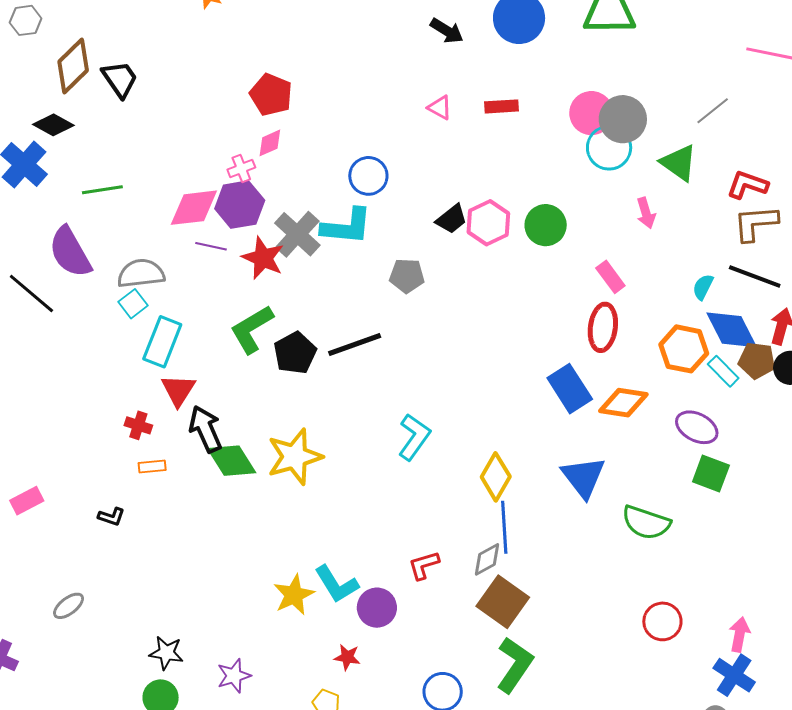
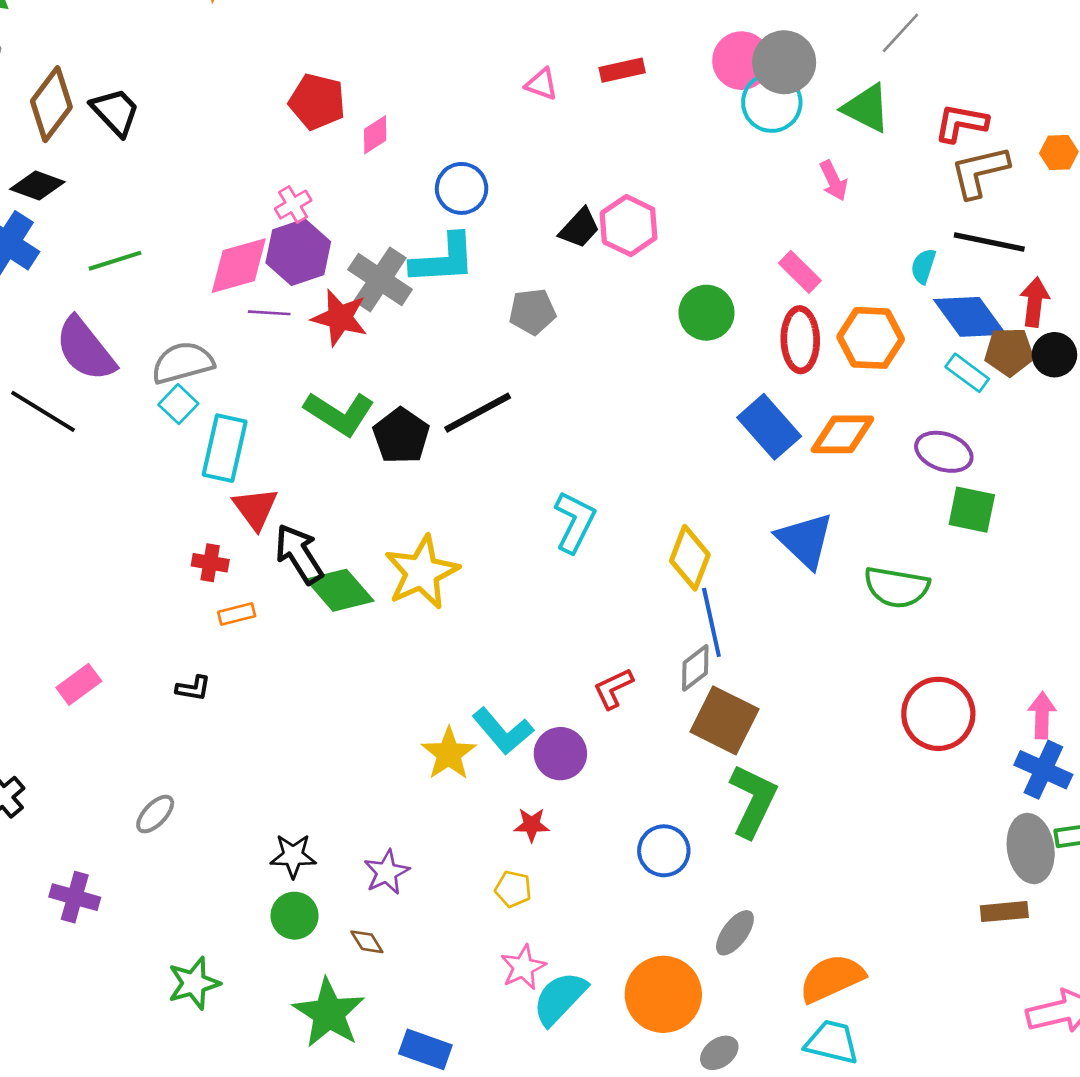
pink diamond: (270, 143) -> (375, 135), moved
green circle: (546, 225) -> (707, 313), moved
green L-shape: (252, 329) -> (339, 413), turned -108
orange hexagon: (684, 349) -> (871, 338), moved
red circle: (662, 621) -> (938, 714), size x1.4

